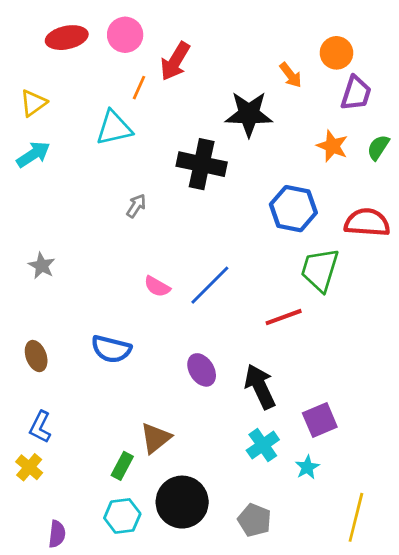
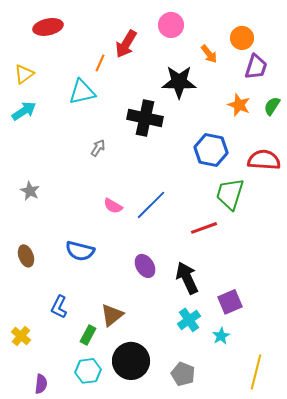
pink circle: (125, 35) -> (171, 25), moved
blue L-shape: (40, 427) -> (59, 307), moved

